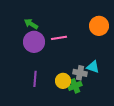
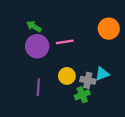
cyan triangle: (93, 67) -> (102, 74), turned -40
yellow circle: (63, 81) -> (67, 76), moved

